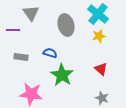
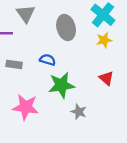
green star: (62, 75) -> (61, 85), turned 30
gray star: (102, 98) -> (79, 112), moved

